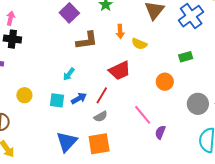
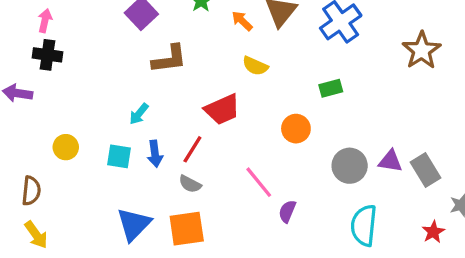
orange arrow: (120, 31) -> (242, 21), moved, turned 136
blue arrow: (79, 98) -> (155, 154), turned 112
gray semicircle: (101, 117) -> (190, 184), turned 56

